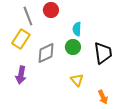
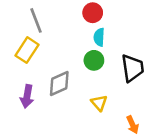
red circle: (51, 10) -> (93, 13), moved
gray diamond: (46, 53) -> (59, 84), moved

